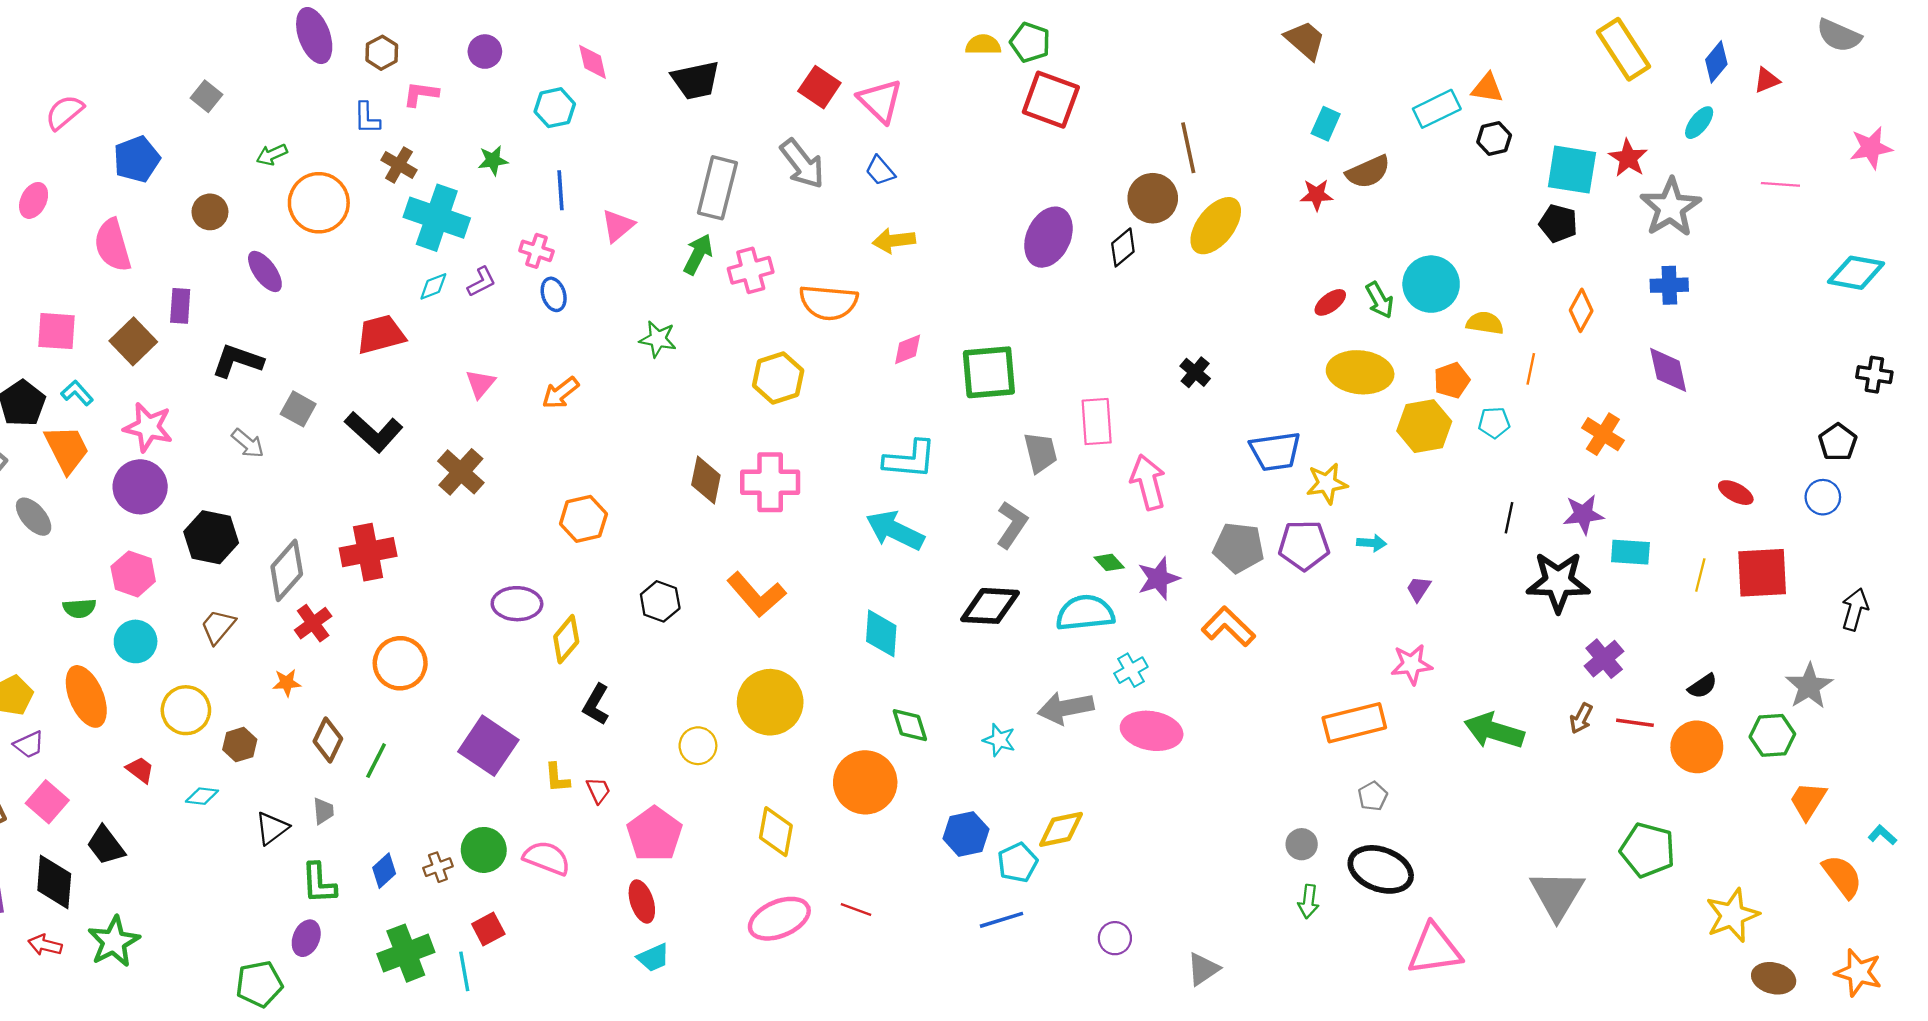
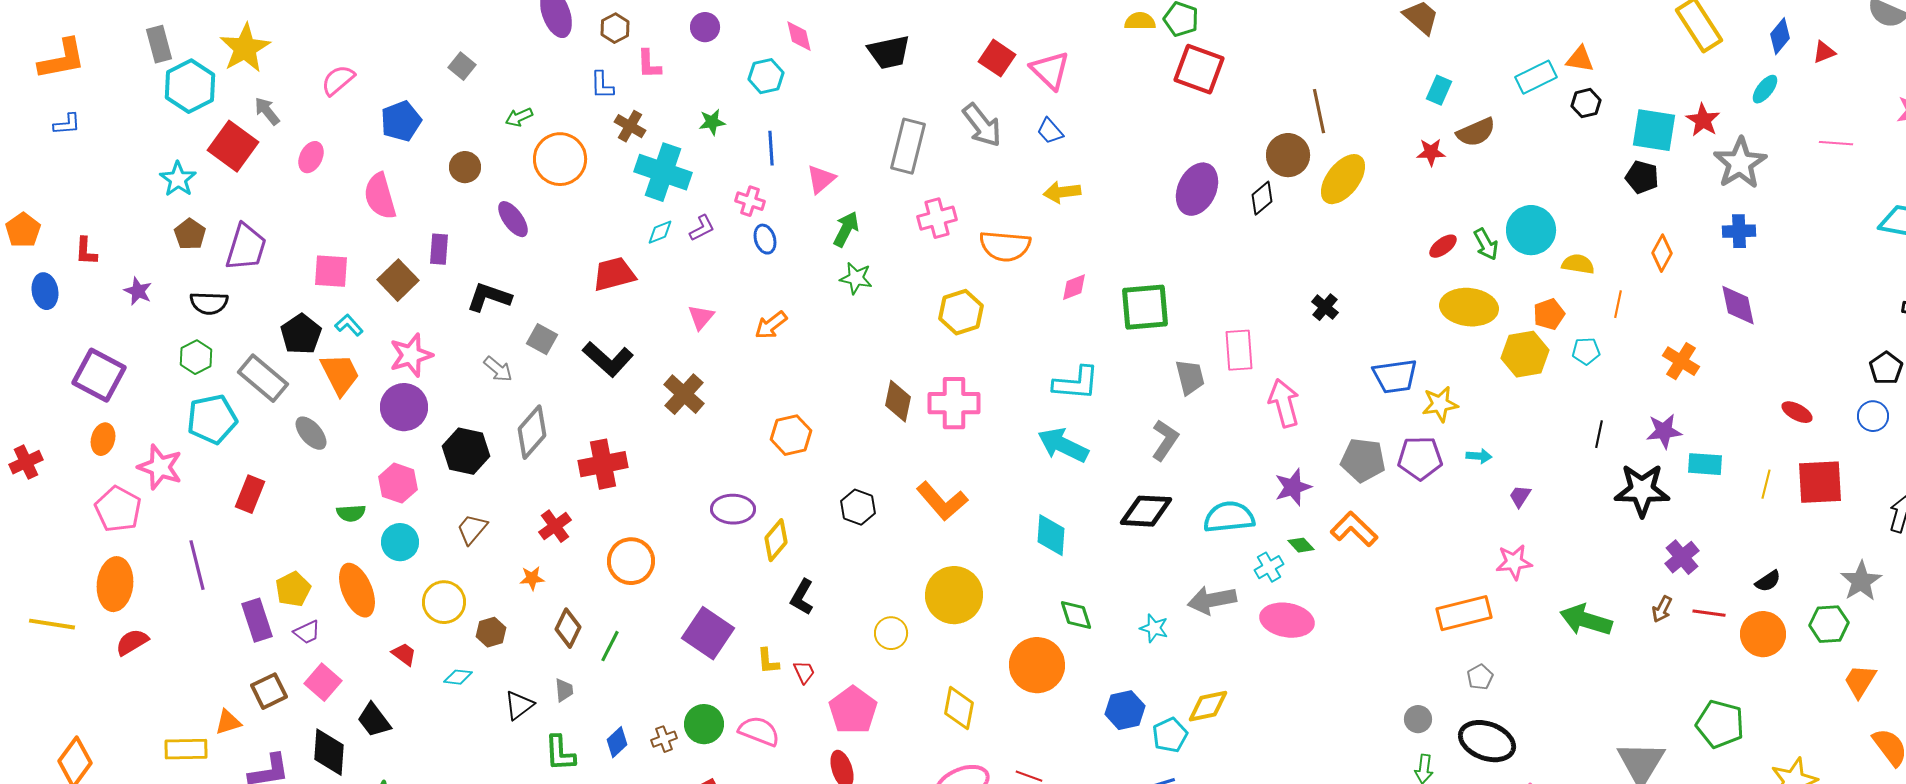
pink L-shape: (421, 94) -> (649, 64), turned -100
green arrow: (698, 254) -> (846, 229), moved
pink star: (148, 427) -> (411, 355), turned -30
green diamond: (1109, 562) -> (1301, 545), moved
gray diamond: (287, 570) -> (532, 432), moved

